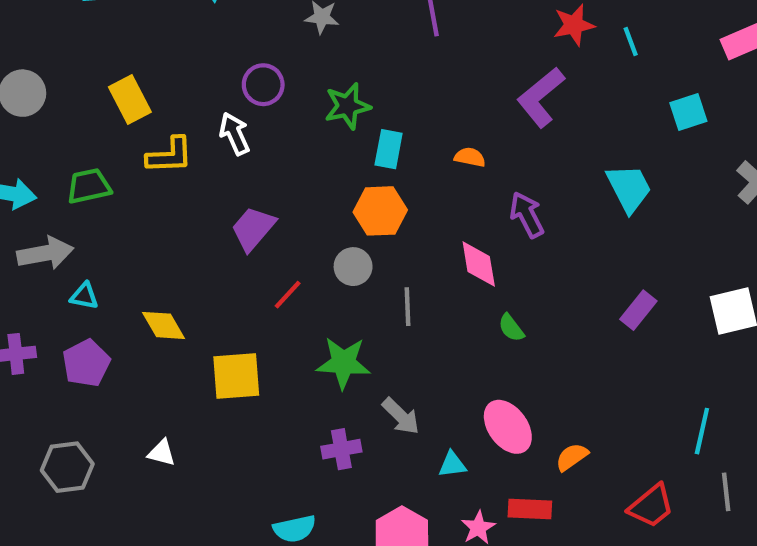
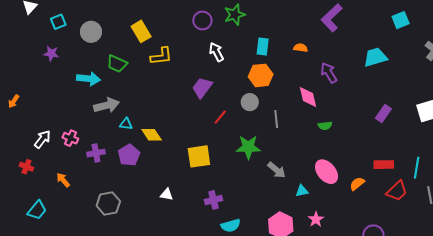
green star: (347, 106) -> (235, 15), moved
white arrow: (235, 134) -> (216, 52), moved
green trapezoid: (89, 186) -> (117, 64), moved, turned -140
cyan trapezoid: (629, 188) -> (375, 57), turned -75
yellow diamond: (163, 325) -> (152, 135), moved
green semicircle: (511, 328) -> (325, 126), turned -56
purple cross: (341, 449) -> (213, 200), moved
gray hexagon: (67, 467) -> (108, 203), moved
red trapezoid: (651, 506) -> (397, 191), moved
red rectangle: (530, 509) -> (384, 165), moved

